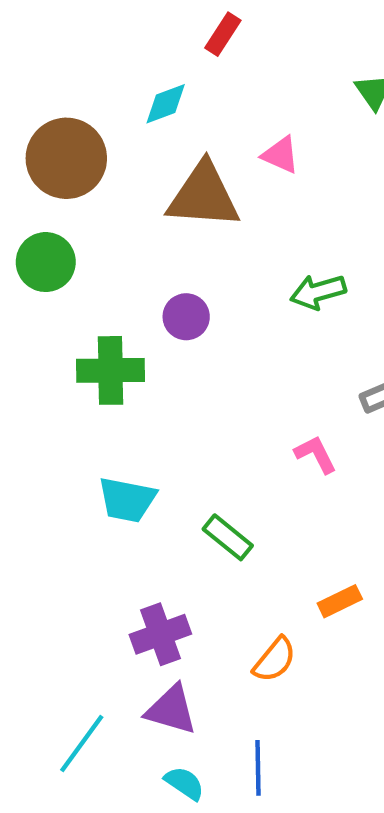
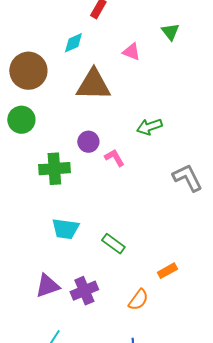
pink triangle: (281, 155) -> (131, 52), moved
pink L-shape: (316, 454) -> (114, 158), moved
purple triangle: (171, 710) -> (47, 286), moved, turned -32

